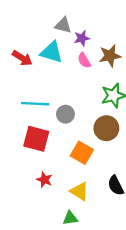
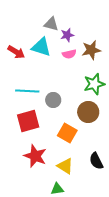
pink semicircle: (84, 60) -> (69, 54), turned -72
red square: (36, 139) -> (28, 121), turned -30
red star: (44, 180) -> (35, 156), size x1.6

